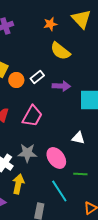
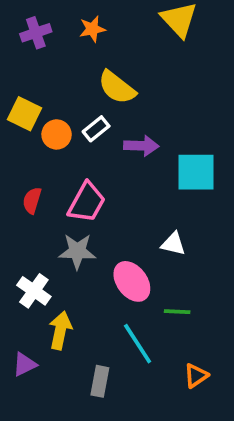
orange star: (50, 24) -> (92, 29), moved
yellow semicircle: (60, 51) -> (117, 87), moved
gray star: (27, 153) -> (77, 251), moved

